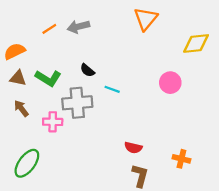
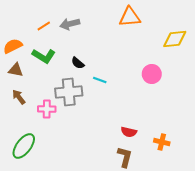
orange triangle: (146, 19) -> (130, 17), turned 45
green L-shape: (48, 78) -> (44, 56), moved
red semicircle: (133, 148) -> (129, 132), moved

